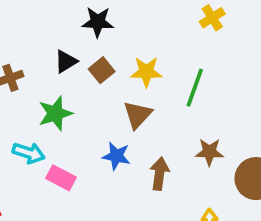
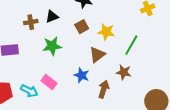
black triangle: (66, 61) -> (52, 17), moved
brown star: (209, 152) -> (124, 72), moved
cyan arrow: (29, 153) -> (29, 91), moved

